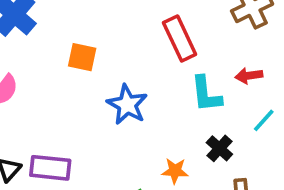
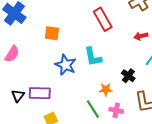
cyan L-shape: (206, 94) -> (93, 57), moved
blue star: (127, 105) -> (66, 65), moved

